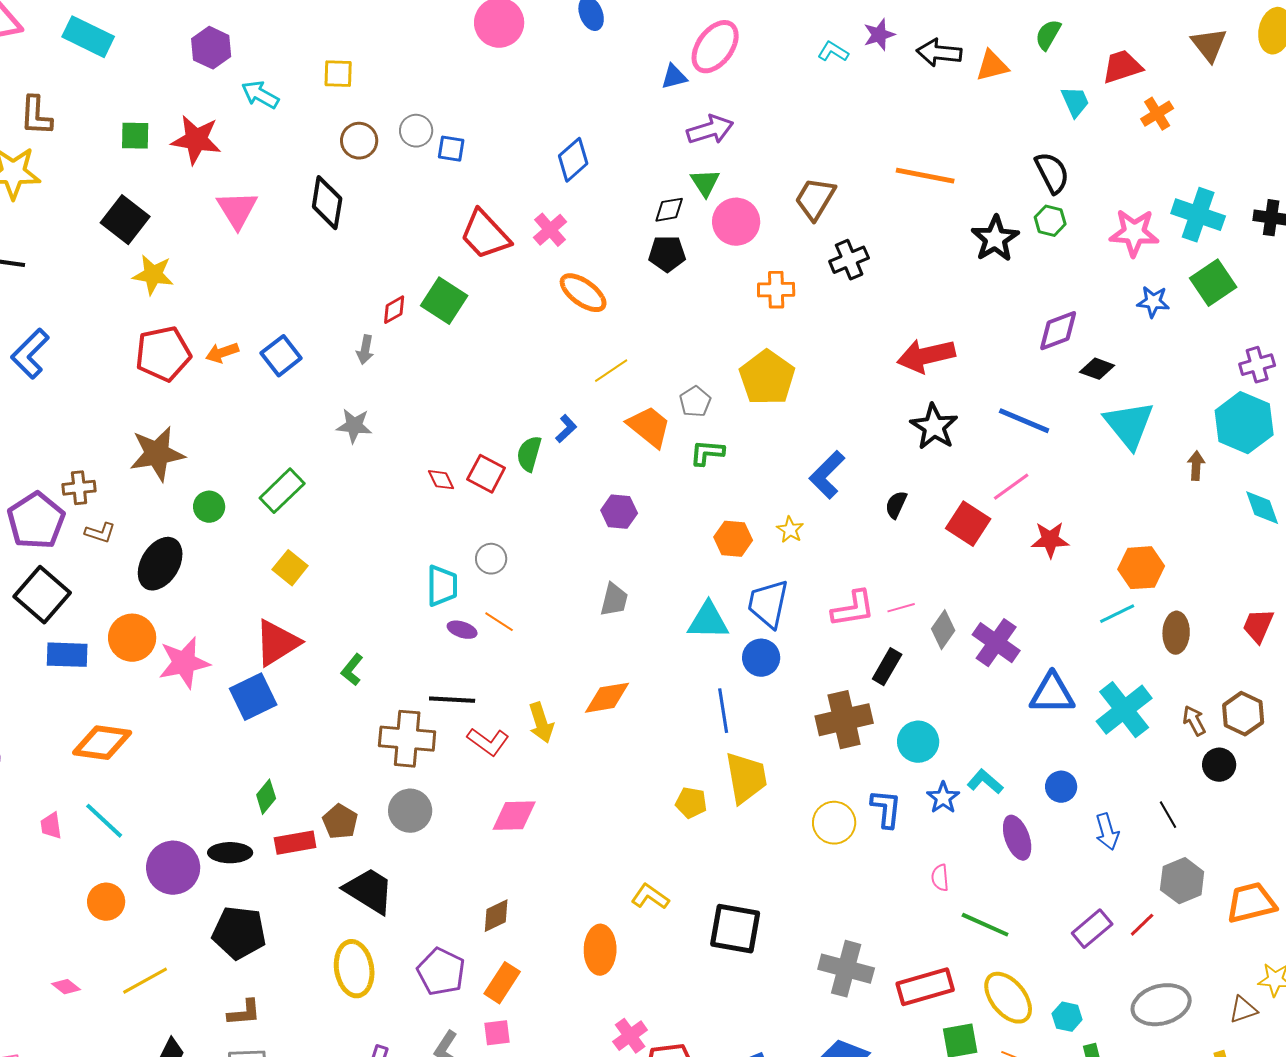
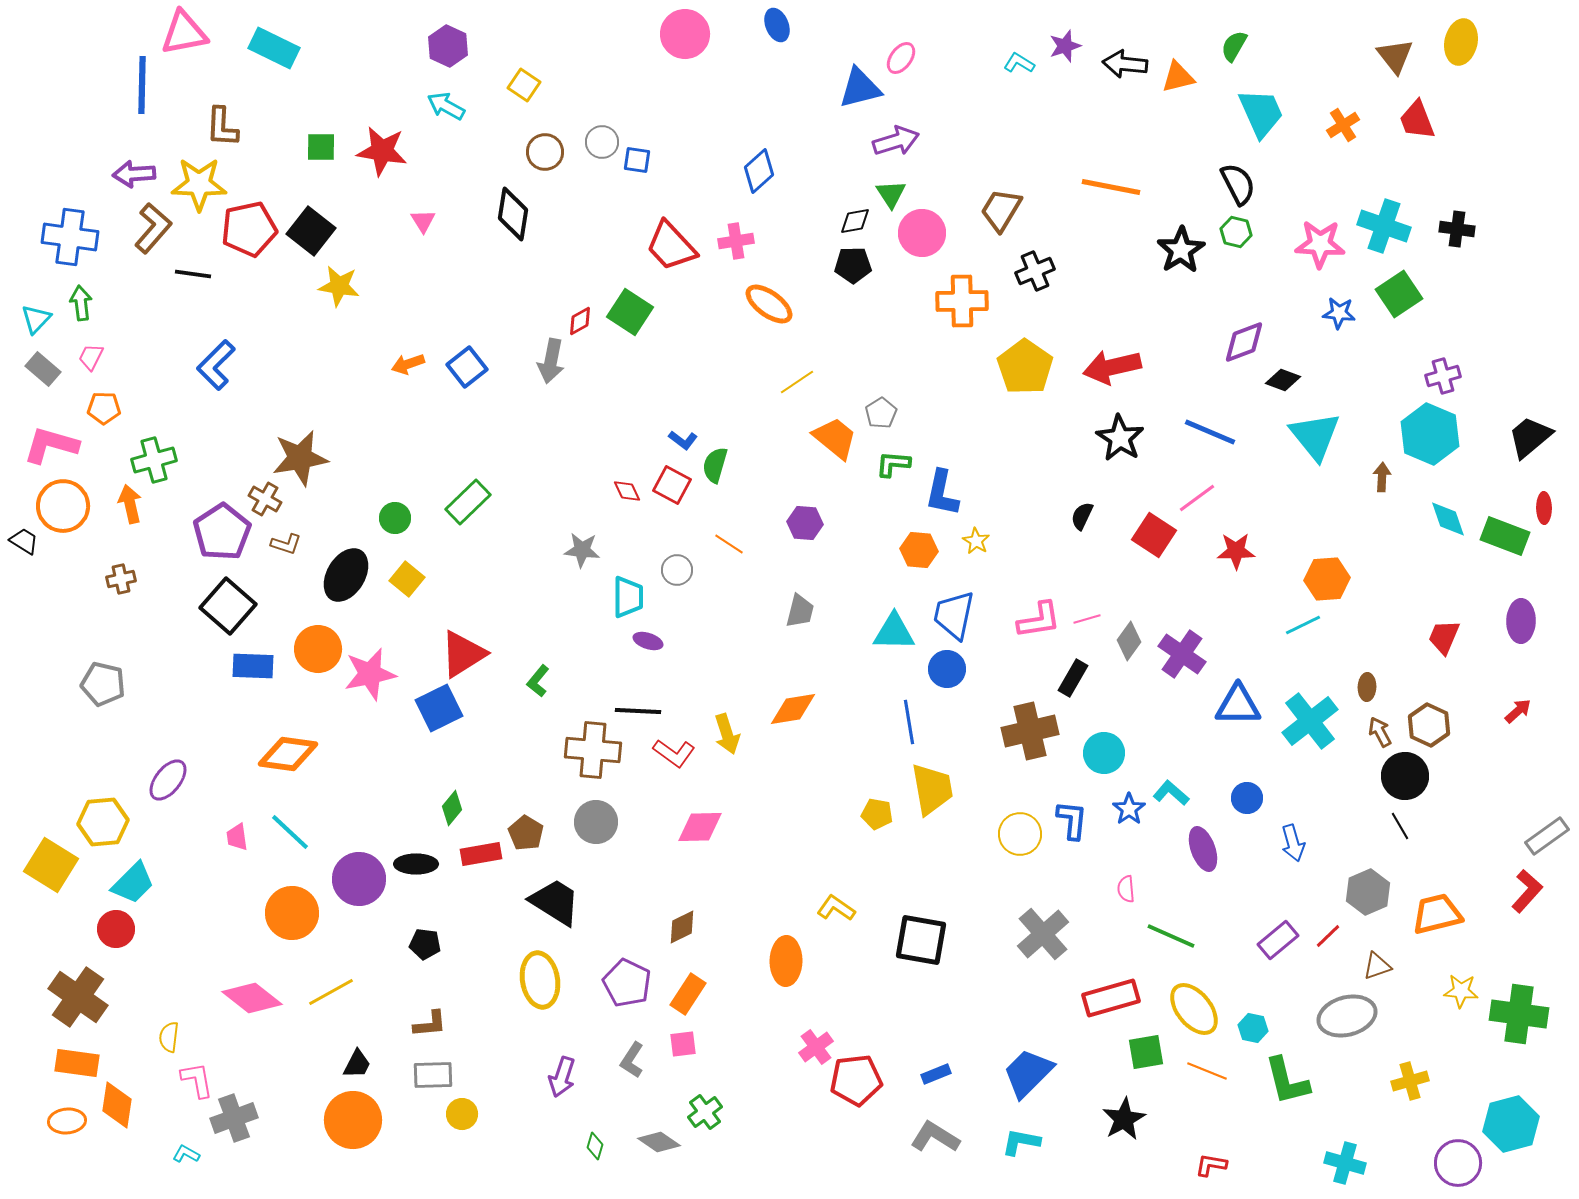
pink ellipse: (715, 47) -> (901, 58), size x0.6
purple hexagon: (211, 48) -> (448, 46), moved
red trapezoid: (1122, 67) -> (1417, 120), moved, turned -93
yellow square: (338, 74) -> (524, 85), turned 32
blue triangle: (674, 77) -> (860, 88), size x1.6
cyan trapezoid: (1075, 102) -> (1261, 113), size x1.6
pink triangle: (237, 210) -> (423, 221), size x0.6
pink cross: (550, 230) -> (736, 241), turned 32
orange cross: (776, 290) -> (962, 301), size x1.4
gray arrow: (365, 350) -> (551, 361), size x1.5
red pentagon: (163, 354) -> (249, 229), moved
yellow pentagon: (767, 378) -> (1025, 367), moved
gray star: (354, 426) -> (582, 550), moved
blue L-shape: (566, 429) -> (683, 440), moved, turned 80
brown star: (157, 454) -> (300, 458), moved
blue L-shape: (827, 475) -> (942, 493), moved, turned -33
brown cross: (79, 488) -> (265, 499), turned 36
yellow square: (290, 568) -> (407, 579), moved
orange line: (499, 622) -> (729, 544), moved
brown ellipse: (1176, 633) -> (1367, 687), moved, size x0.7
black circle: (1219, 765) -> (1405, 776), size x1.4
black line: (1168, 815) -> (1400, 826), moved
orange circle: (106, 902) -> (292, 913), size x1.4
black pentagon: (239, 933) -> (425, 944), size x0.6
gray cross: (846, 969) -> (1043, 934), moved, turned 34
pink diamond: (66, 987) -> (252, 998), size x2.0
brown triangle: (1243, 1010) -> (1377, 966), moved

